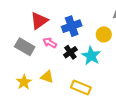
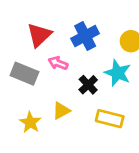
black cross: (70, 52) -> (88, 85), moved
yellow triangle: (47, 77) -> (61, 111), turned -40

